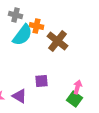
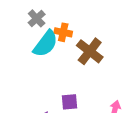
gray cross: (15, 15) -> (37, 18), turned 32

